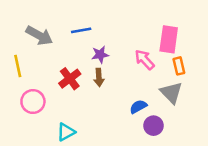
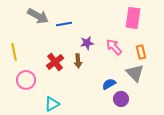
gray arrow: (39, 36) -> (38, 16), moved
pink rectangle: (169, 39) -> (133, 18), moved
purple star: (100, 55) -> (87, 43), moved

